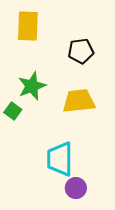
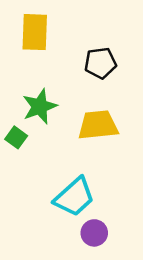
cyan trapezoid: (60, 159) -> (74, 197), turned -132

